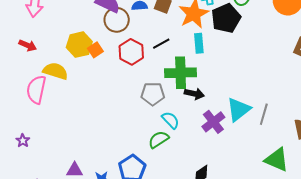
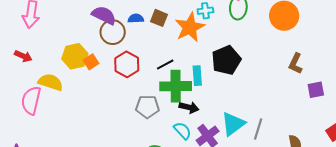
black pentagon: (226, 18) -> (226, 60), moved
cyan rectangle: (199, 43) -> (197, 76), moved
black line: (161, 44) -> (165, 64), moved
cyan semicircle: (170, 120) -> (183, 131), moved

